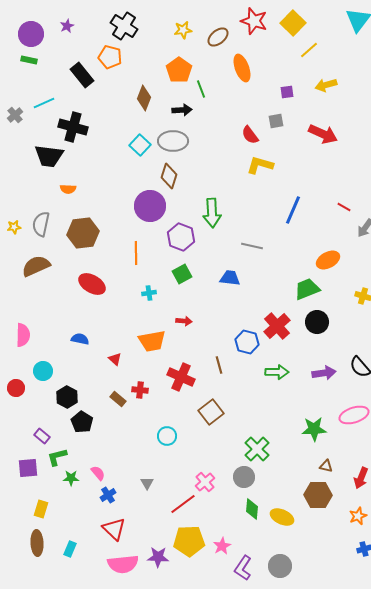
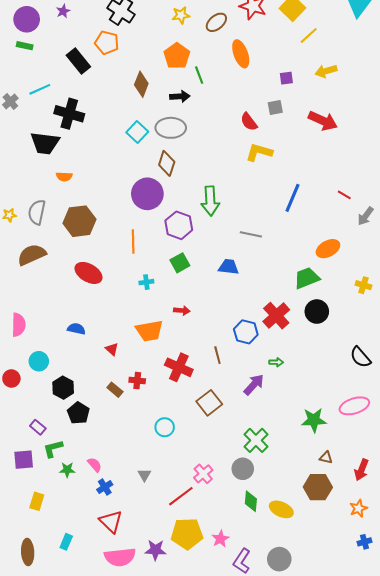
green arrow: (277, 372) -> (276, 362), size x0.6
purple arrow: (324, 373) -> (254, 385), moved, turned -40
brown ellipse: (37, 543) -> (28, 552), moved

